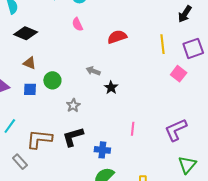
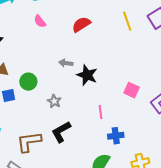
pink square: (179, 74) -> (132, 90), moved
black star: (111, 87) -> (87, 75), size x1.5
pink line: (133, 129) -> (100, 112), moved
blue cross: (102, 150) -> (116, 136), moved

